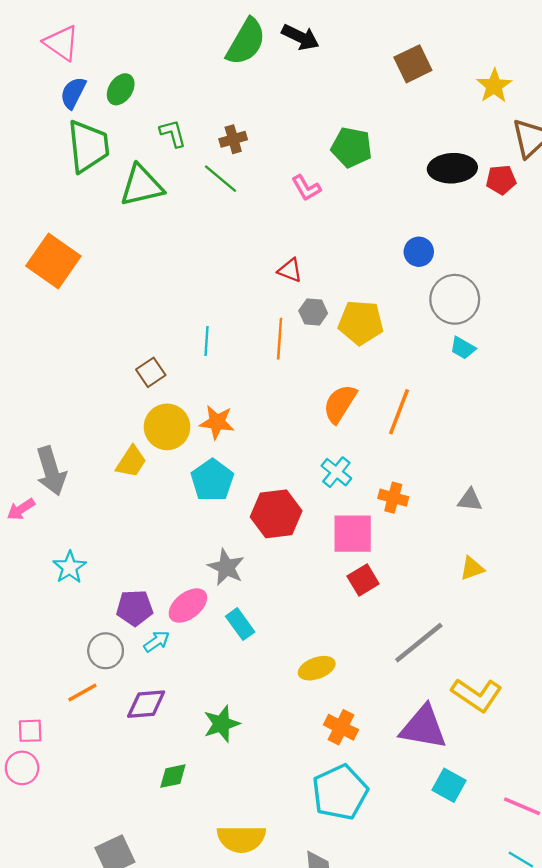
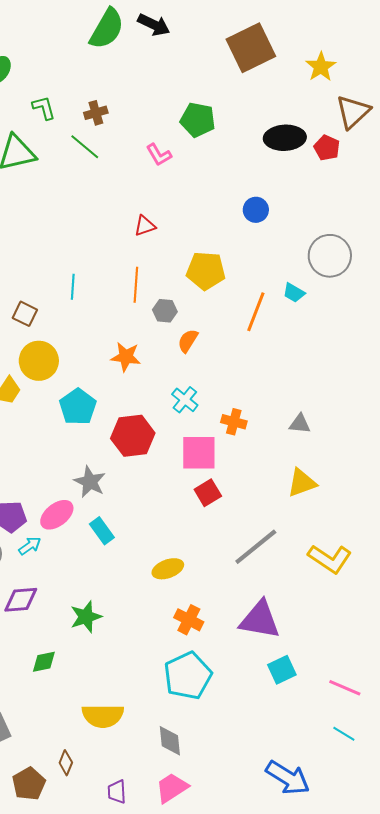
brown square: (413, 64) -> (251, 48), size x1.5
red pentagon: (501, 180) -> (327, 148), turned 30
red triangle: (290, 270) -> (145, 226), turned -40
gray circle: (455, 299) -> (330, 256), moved
gray hexagon: (313, 312) -> (165, 311), moved
brown square: (151, 372) -> (25, 314), turned -30
orange semicircle: (340, 404) -> (188, 341), size x0.7
orange line: (399, 412) -> (256, 312), moved
orange star: (217, 422) -> (126, 357), moved
yellow triangle: (472, 568) -> (302, 483), size x1.4
yellow L-shape: (477, 695) -> (330, 559), moved
cyan square: (449, 785) -> (282, 670), turned 36

